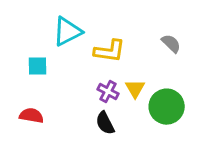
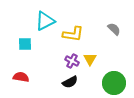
green circle: (167, 107) -> (114, 83), moved
black semicircle: (105, 123) -> (70, 82), turned -91

